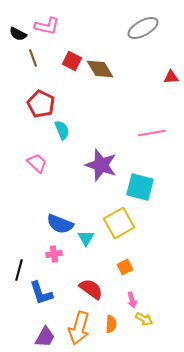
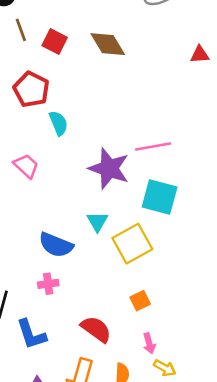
red square: (72, 61) -> (55, 42), moved
pink line: (152, 133) -> (153, 146), moved
cyan triangle: (86, 238) -> (97, 222), moved

